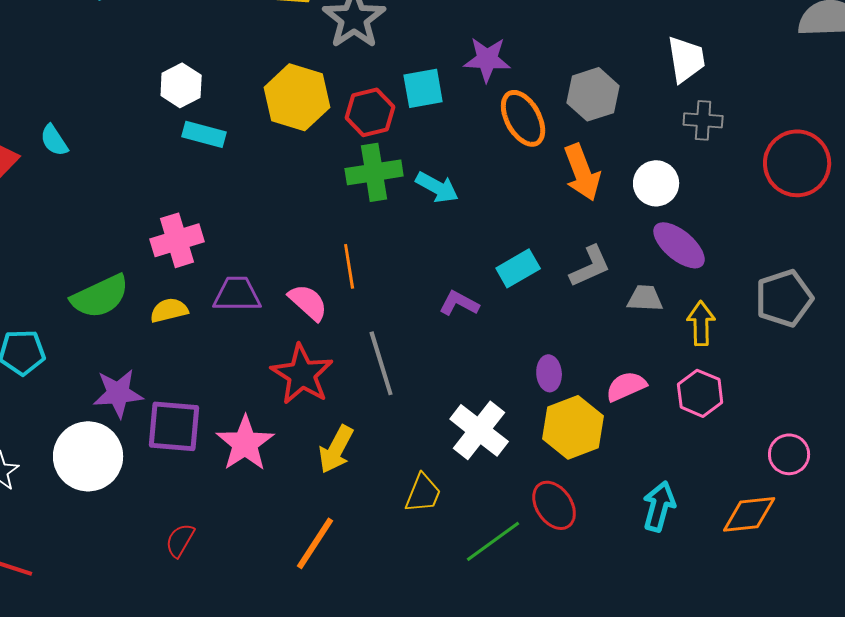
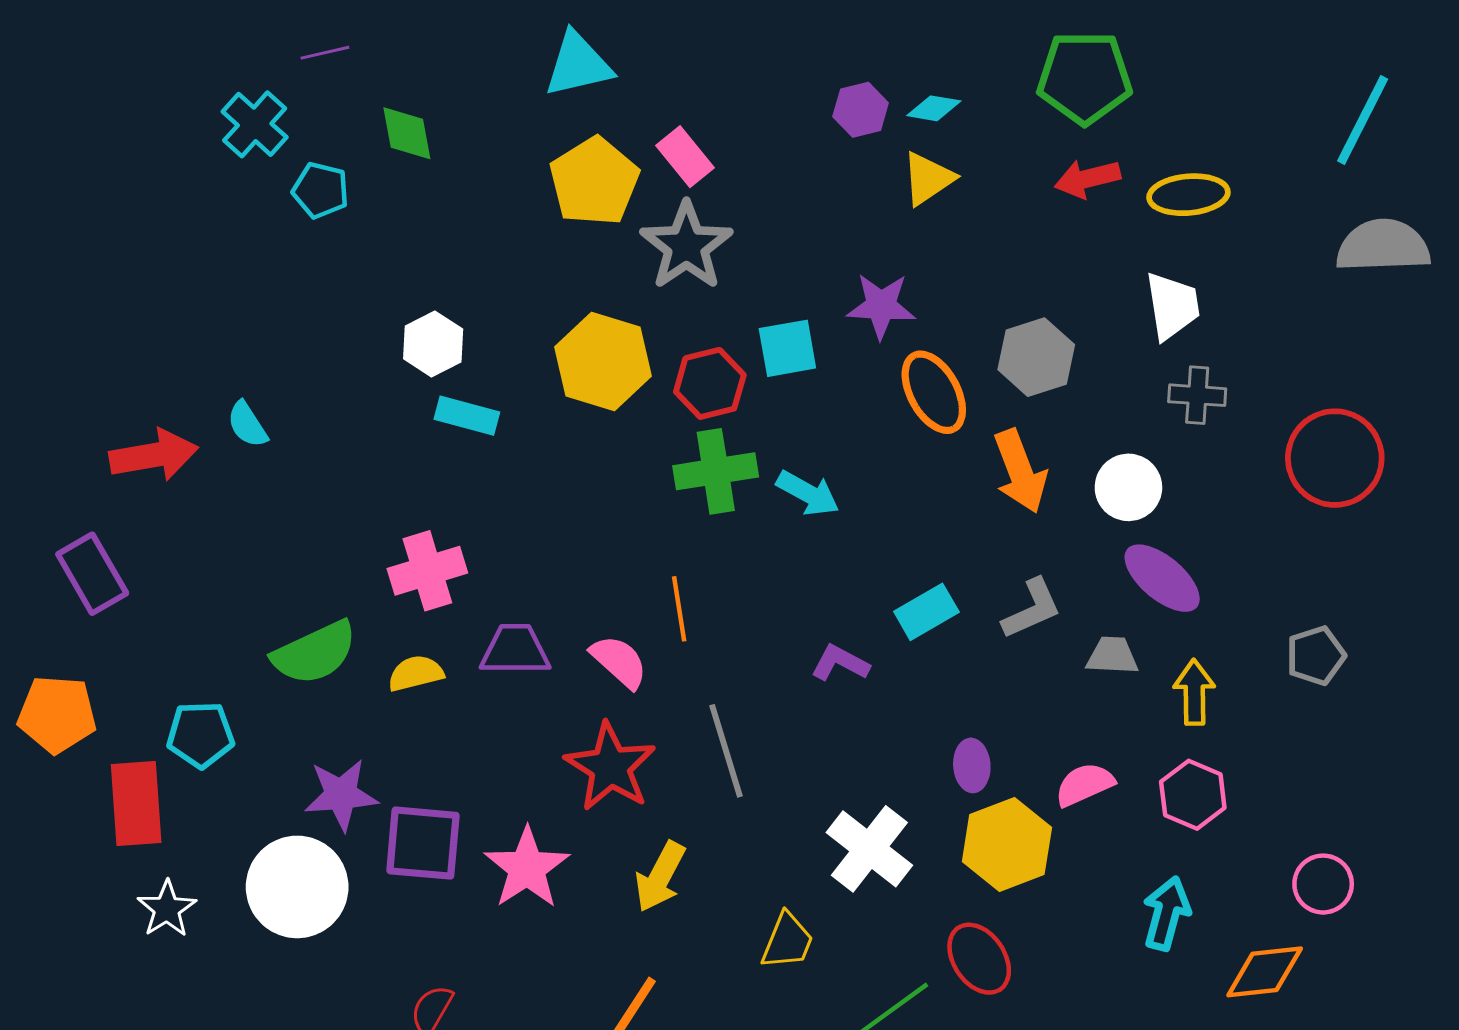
gray pentagon: (784, 298) -> (1316, 656), size x0.7
cyan arrow: (659, 506) -> (1166, 913), moved

